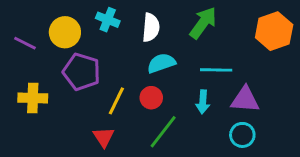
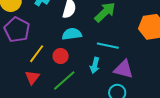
red triangle: (104, 137) -> (32, 77), moved

